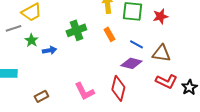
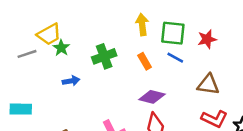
green star: (31, 40) -> (61, 48), moved
blue line: (136, 44) -> (175, 58), moved
purple diamond: (131, 63) -> (152, 97), moved

